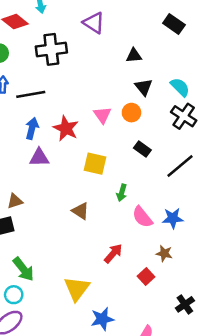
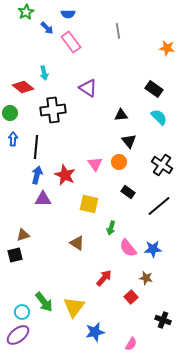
cyan semicircle: (180, 87) -> (159, 117), moved
black line: (31, 94) -> (36, 147), turned -75
green arrow: (23, 269) -> (44, 302), moved
black cross: (185, 304) -> (163, 320), turned -35

